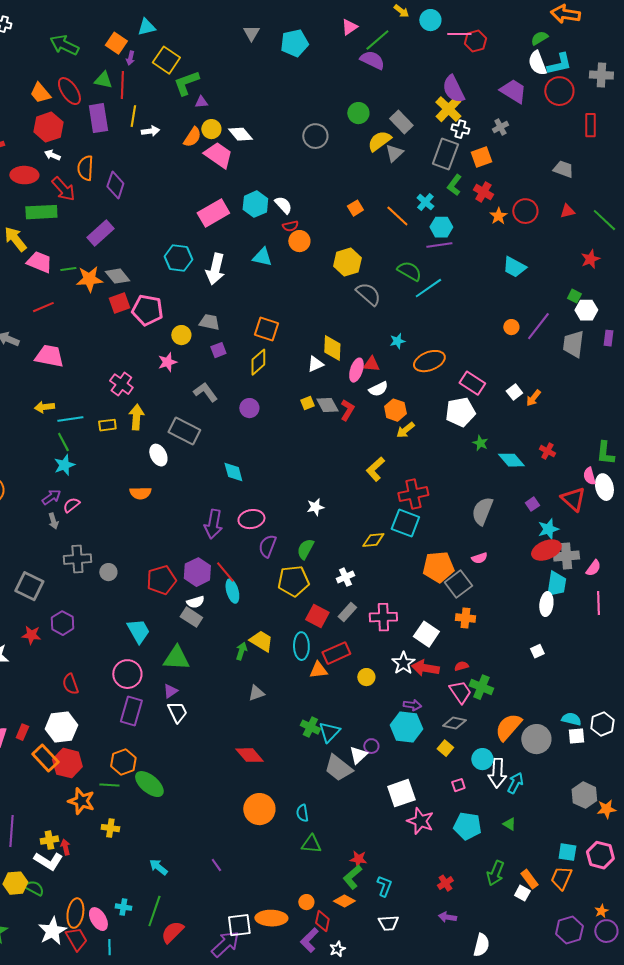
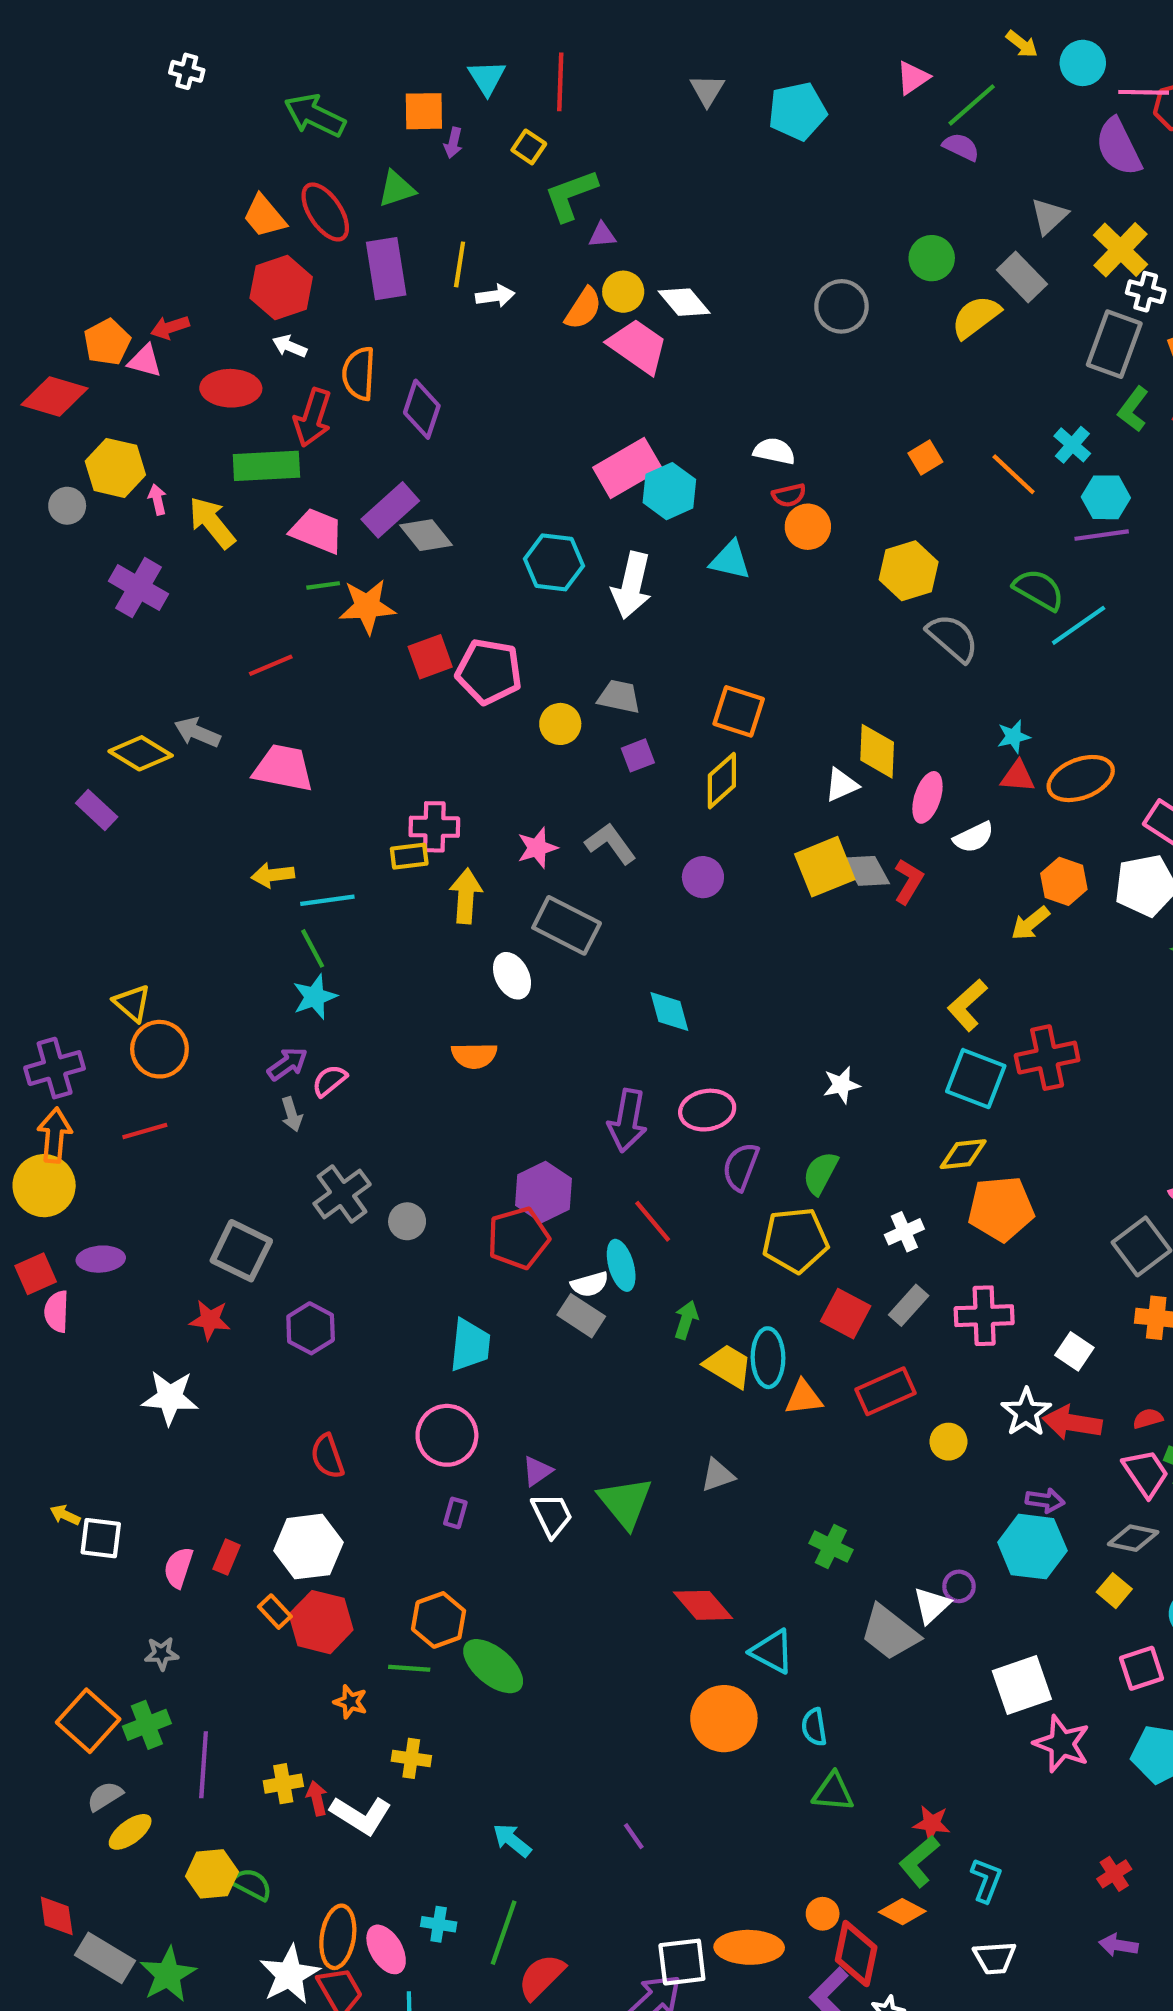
cyan triangle: (146, 27) -> (487, 78), turned -48
orange square: (116, 43) -> (424, 111), turned -35
yellow square: (166, 60) -> (529, 147), size x0.6
purple semicircle: (372, 60) -> (961, 147), size x0.7
green triangle: (103, 80) -> (397, 189), turned -30
red line: (122, 85) -> (560, 82), moved
purple semicircle: (453, 89) -> (1118, 147), moved
gray triangle: (394, 153) -> (1049, 216), moved
red arrow: (63, 189) -> (313, 418), turned 60
cyan hexagon: (255, 204) -> (669, 491), moved
white semicircle: (283, 205) -> (774, 451), turned -36
pink trapezoid: (39, 262) -> (317, 531), moved
gray diamond: (117, 276) -> (426, 535), moved
pink star: (167, 362) -> (537, 848), moved
red triangle: (371, 364) -> (1018, 776), moved
pink cross: (121, 384) -> (434, 827), turned -35
yellow square: (307, 403) -> (825, 867), size x2.0
orange hexagon: (395, 410) -> (1064, 881), moved
yellow rectangle: (107, 425) -> (409, 856), moved
cyan square: (405, 523) -> (976, 1079), moved
gray cross: (77, 559) -> (342, 1194), turned -32
orange pentagon: (438, 567) -> (1001, 1209), moved
purple hexagon: (197, 572) -> (543, 1192), moved
cyan ellipse: (232, 591) -> (621, 1265), moved
cyan trapezoid: (138, 631) -> (470, 1345), turned 36
white square: (426, 634) -> (1074, 1351), size x0.7
red star: (31, 635) -> (210, 1320), moved
cyan ellipse: (301, 646) -> (768, 1358), moved
green arrow: (241, 651) -> (686, 1320), moved
green triangle: (176, 658) -> (625, 1502), moved, turned 48
orange triangle: (318, 670) -> (804, 1398), moved
purple rectangle: (131, 711) -> (455, 1513), size x0.5
cyan triangle: (329, 732) -> (772, 1651), moved, turned -45
orange rectangle: (45, 758) -> (275, 1612), size x0.6
pink square: (458, 785) -> (1142, 1668), size x1.5
orange star: (81, 801) -> (350, 1702), size x0.6
white L-shape: (48, 861) -> (361, 1815), moved
red diamond: (322, 921) -> (856, 1954), size x1.4

